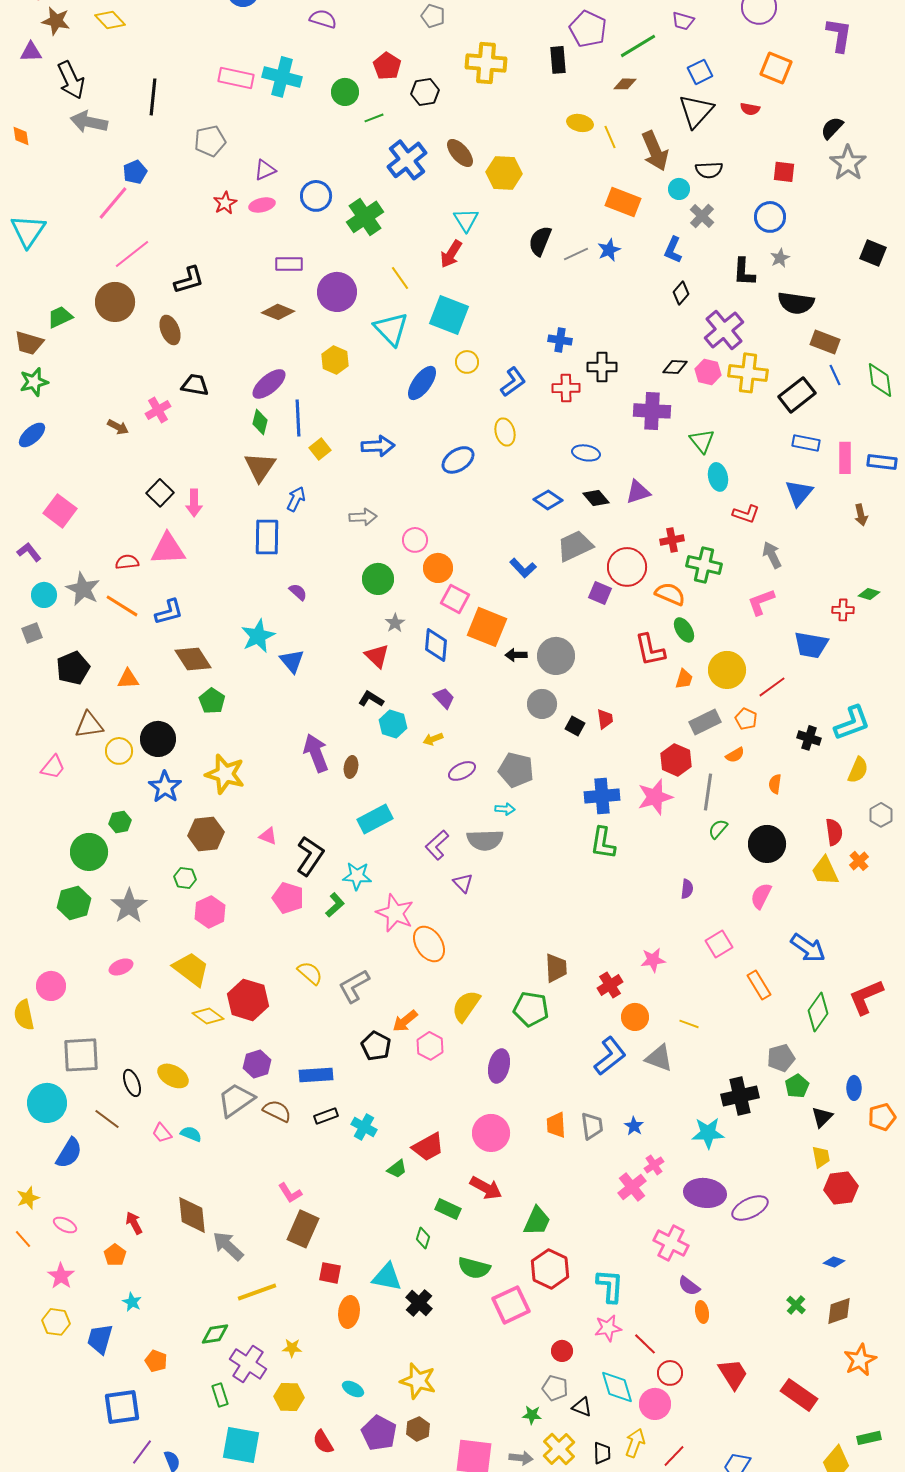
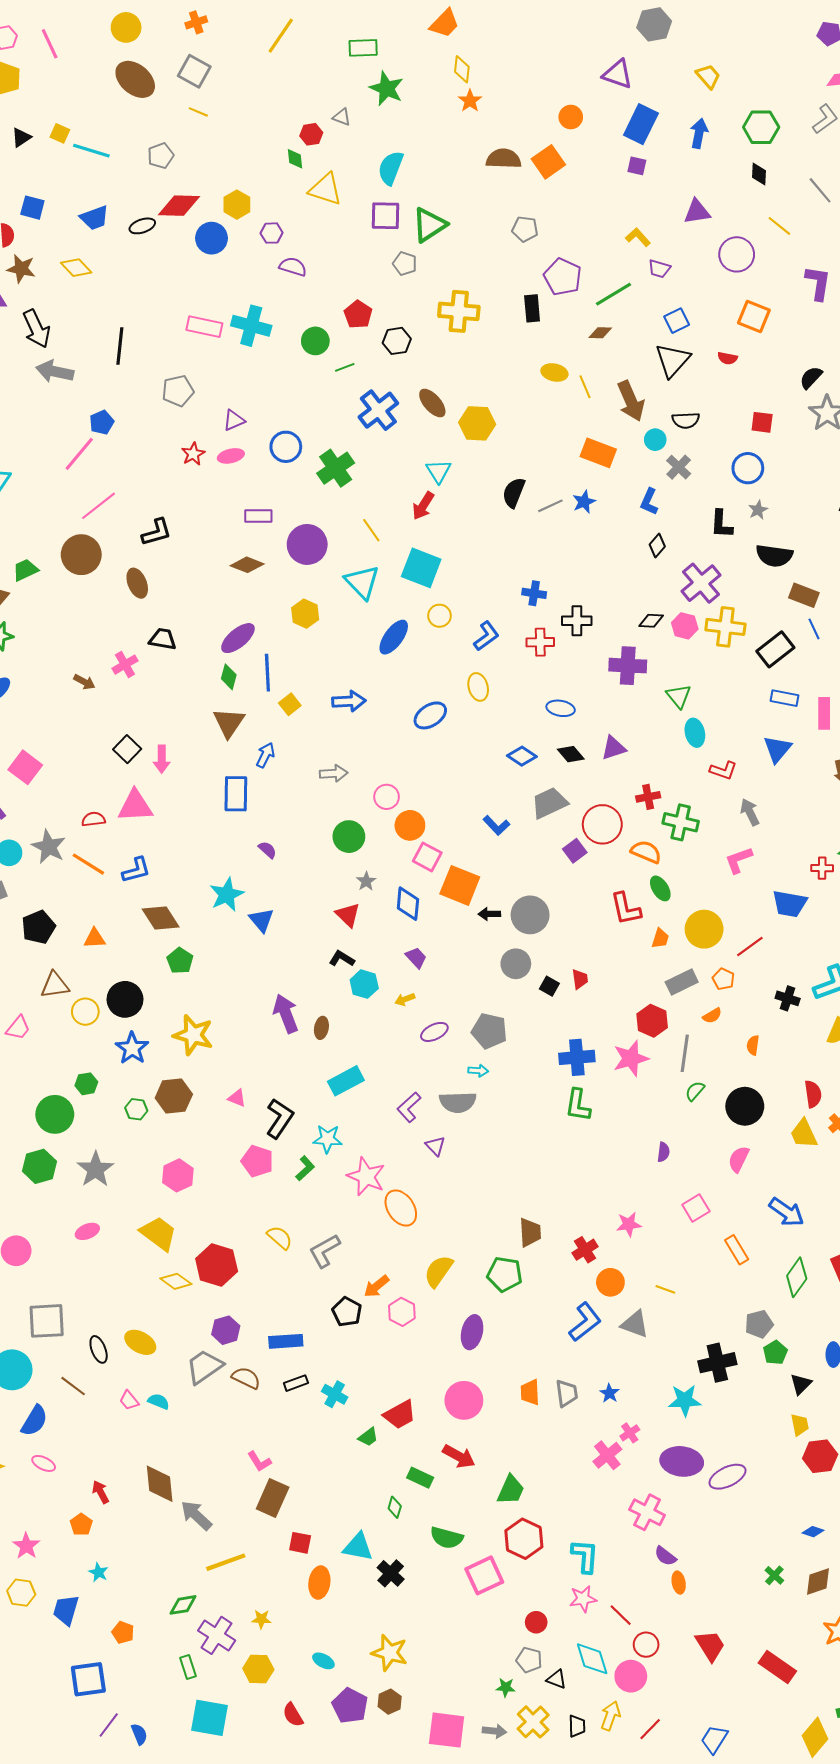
purple square: (600, 593) -> (575, 851), turned 30
green hexagon: (185, 878) -> (136, 1109), moved
pink ellipse: (65, 1225) -> (44, 1463), moved

